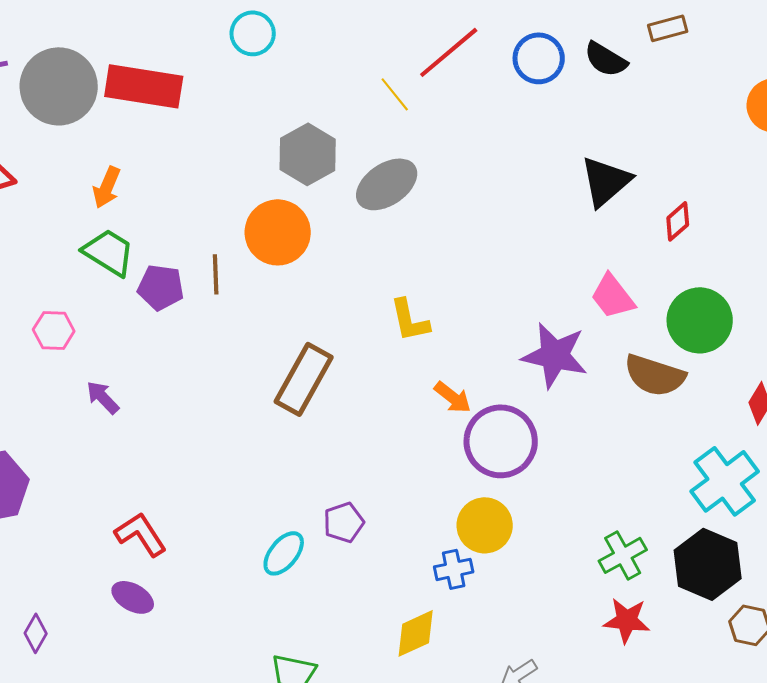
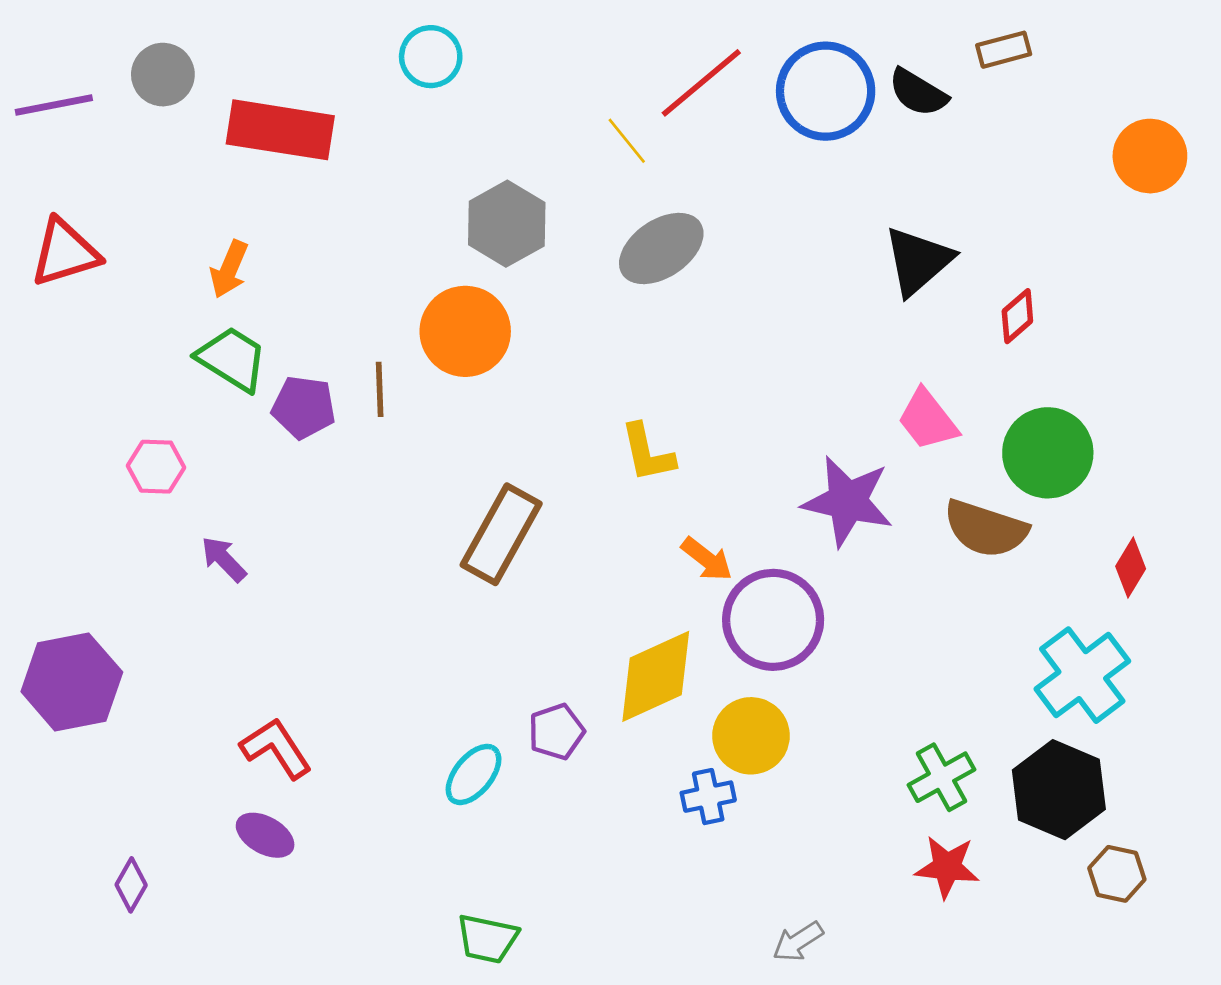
blue circle: (539, 58) -> (826, 91), size x1.4
gray circle: (59, 86) -> (163, 75), moved, size x0.6
gray ellipse: (387, 184) -> (661, 248), moved
yellow diamond: (416, 633) -> (656, 676), moved, size x1.4

